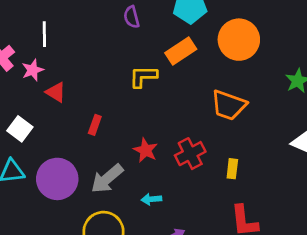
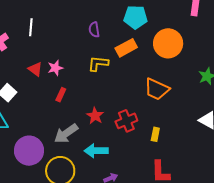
purple semicircle: (132, 17) -> (94, 30), moved
pink star: (33, 70) -> (55, 68), moved
purple circle: (57, 179) -> (29, 151), moved
cyan arrow: (151, 199) -> (96, 151), size x1.6

